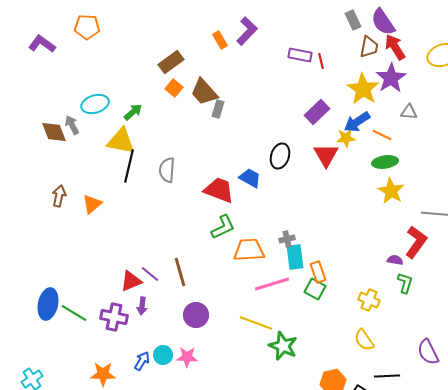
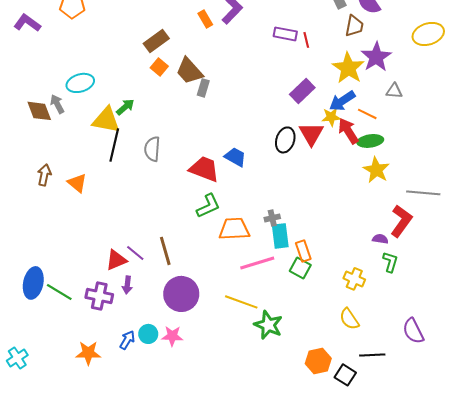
red arrow: (395, 47) -> (348, 131), moved
green arrow: (133, 112) -> (125, 107), moved
black ellipse: (280, 156) -> (285, 140), moved
orange triangle: (92, 204) -> (77, 183), turned -40
purple circle: (196, 315) -> (181, 294), size x1.4

